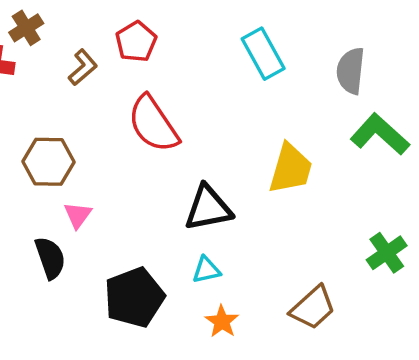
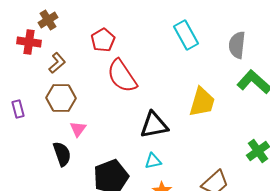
red pentagon: (136, 42) -> (103, 40), moved
brown L-shape: (83, 67) -> (57, 63), moved

